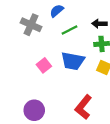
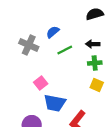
blue trapezoid: (73, 61) -> (55, 103), moved

